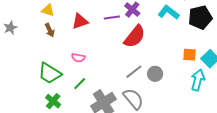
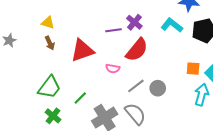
red triangle: (80, 21) -> (82, 50), moved, size x1.4
pink semicircle: (78, 58) -> (113, 68), moved
green trapezoid: (50, 73) -> (49, 87), turned -85

